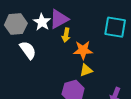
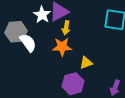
gray hexagon: (16, 24) -> (16, 32), moved
orange star: (83, 50) -> (62, 47), moved

